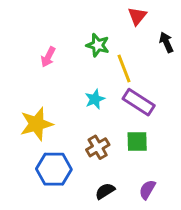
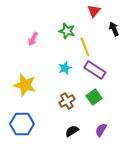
yellow star: (36, 124) -> (25, 85), turned 30
green square: (137, 141) -> (94, 97), turned -35
blue hexagon: (54, 169) -> (22, 124), moved

